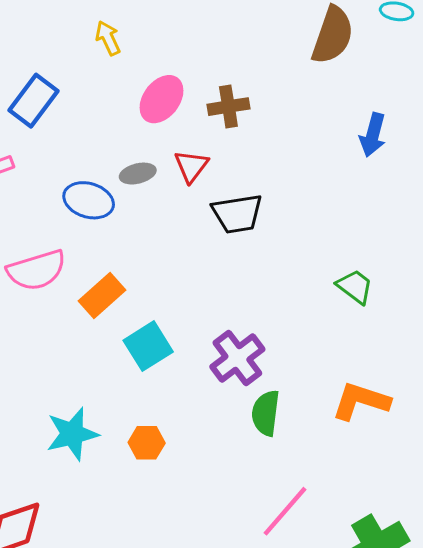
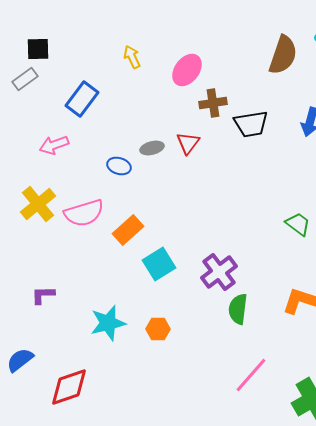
pink ellipse: (161, 99) -> (187, 70), moved
blue ellipse: (89, 200) -> (119, 166), size x0.7
black trapezoid: (237, 214) -> (251, 124), moved

